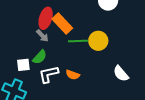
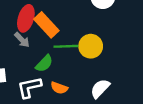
green semicircle: (40, 57) -> (44, 63), moved
white semicircle: (121, 74) -> (100, 89), moved, turned 84

